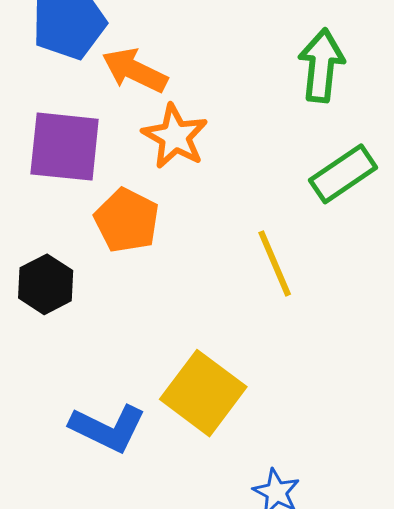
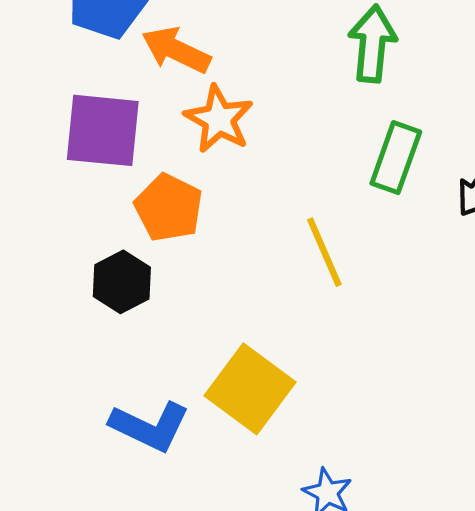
green rectangle: (343, 174) -> (396, 158), turned -36
black hexagon: (46, 284) -> (122, 282), moved

